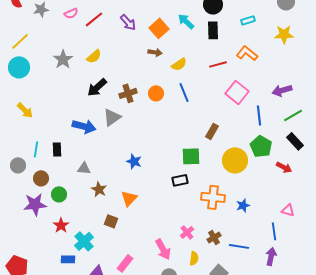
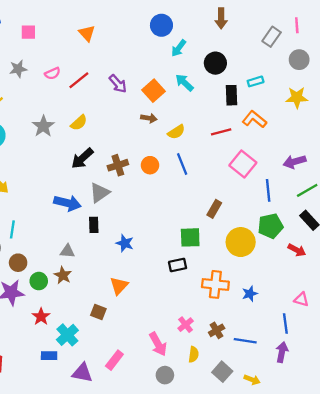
black rectangle: (213, 30) -> (231, 95), moved
green pentagon: (261, 146) -> (270, 226), turned 30
black rectangle: (57, 149) -> (94, 225), moved
brown star: (99, 189) -> (63, 275), moved

